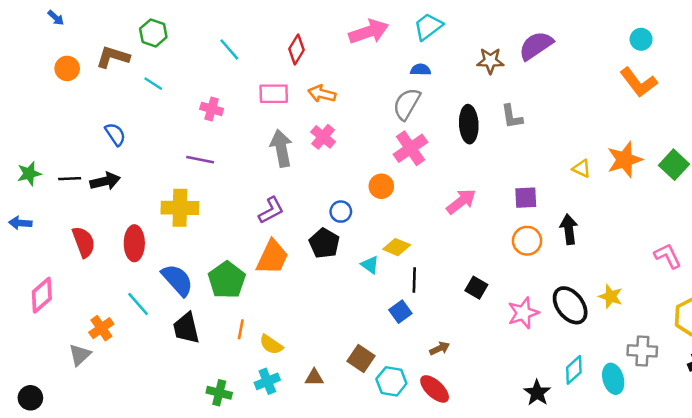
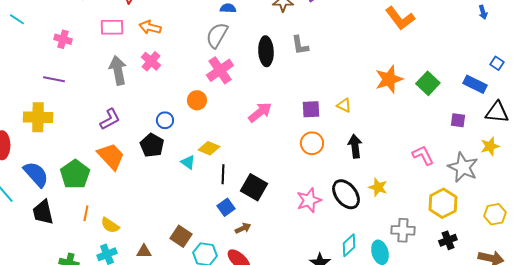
yellow triangle: (582, 168) -> (344, 105), moved
black arrow: (569, 229) -> (355, 146), moved
orange trapezoid: (272, 257) -> (111, 156), turned -68
black square: (476, 288) -> (254, 187), moved, size x1.5
blue square: (400, 312) -> (226, 207), moved

